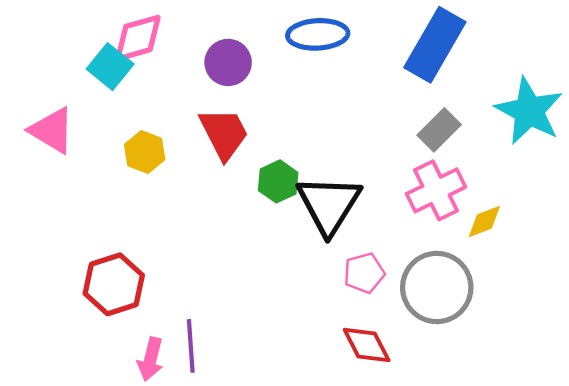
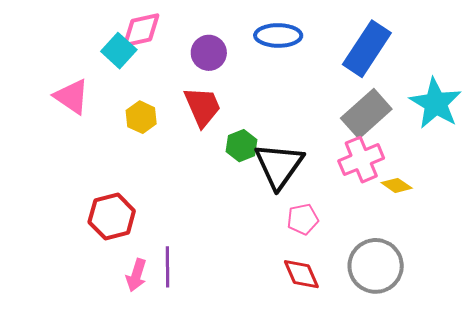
gray rectangle: (439, 130) -> (366, 114), size x1.5
yellow diamond: (484, 222) -> (397, 185), turned 52
gray circle: (437, 287) -> (376, 266), moved

